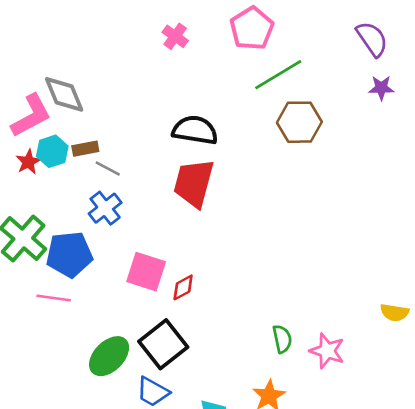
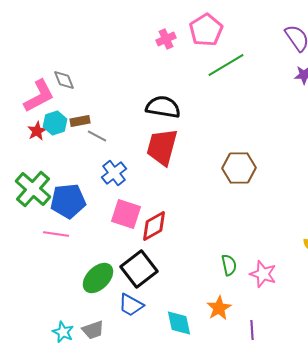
pink cross: (175, 36) -> (166, 39), moved, turned 30
gray diamond: (64, 94) -> (64, 80), size x0.7
brown hexagon: (299, 122) -> (239, 168), moved
blue cross: (105, 208) -> (114, 173), moved
red diamond: (183, 287) -> (154, 226), size x1.5

